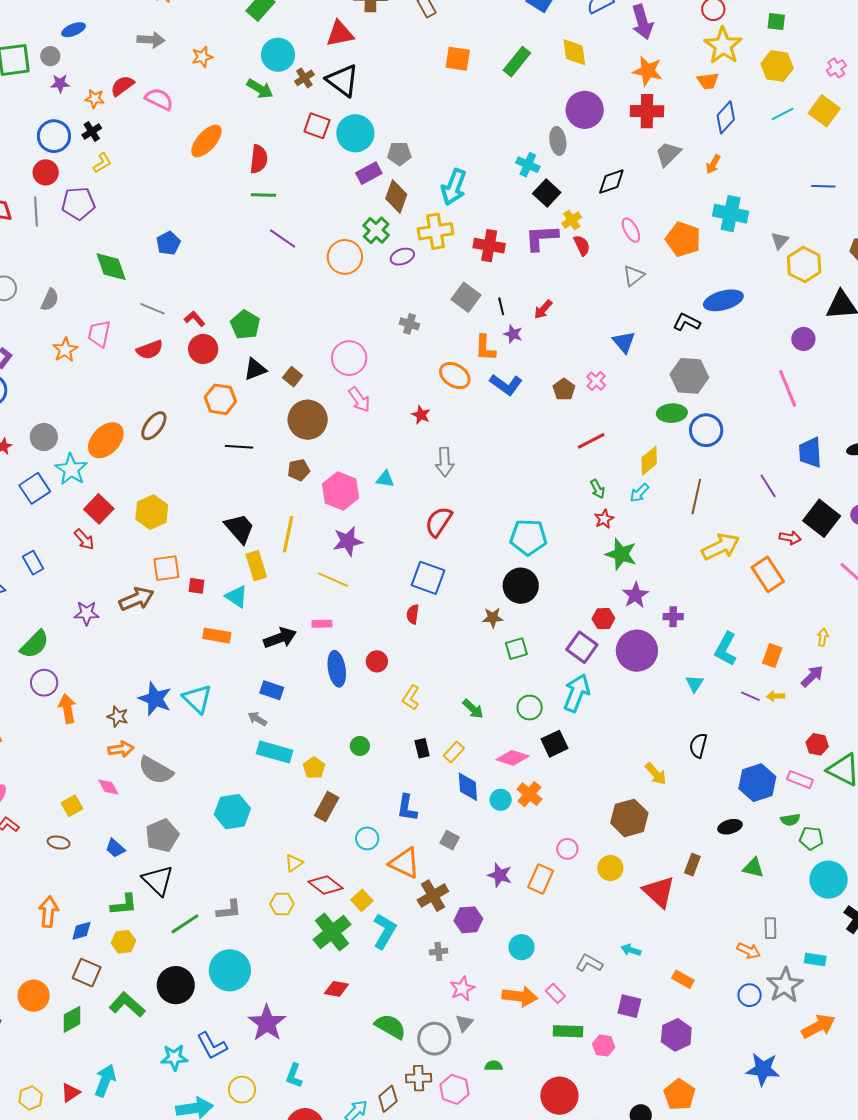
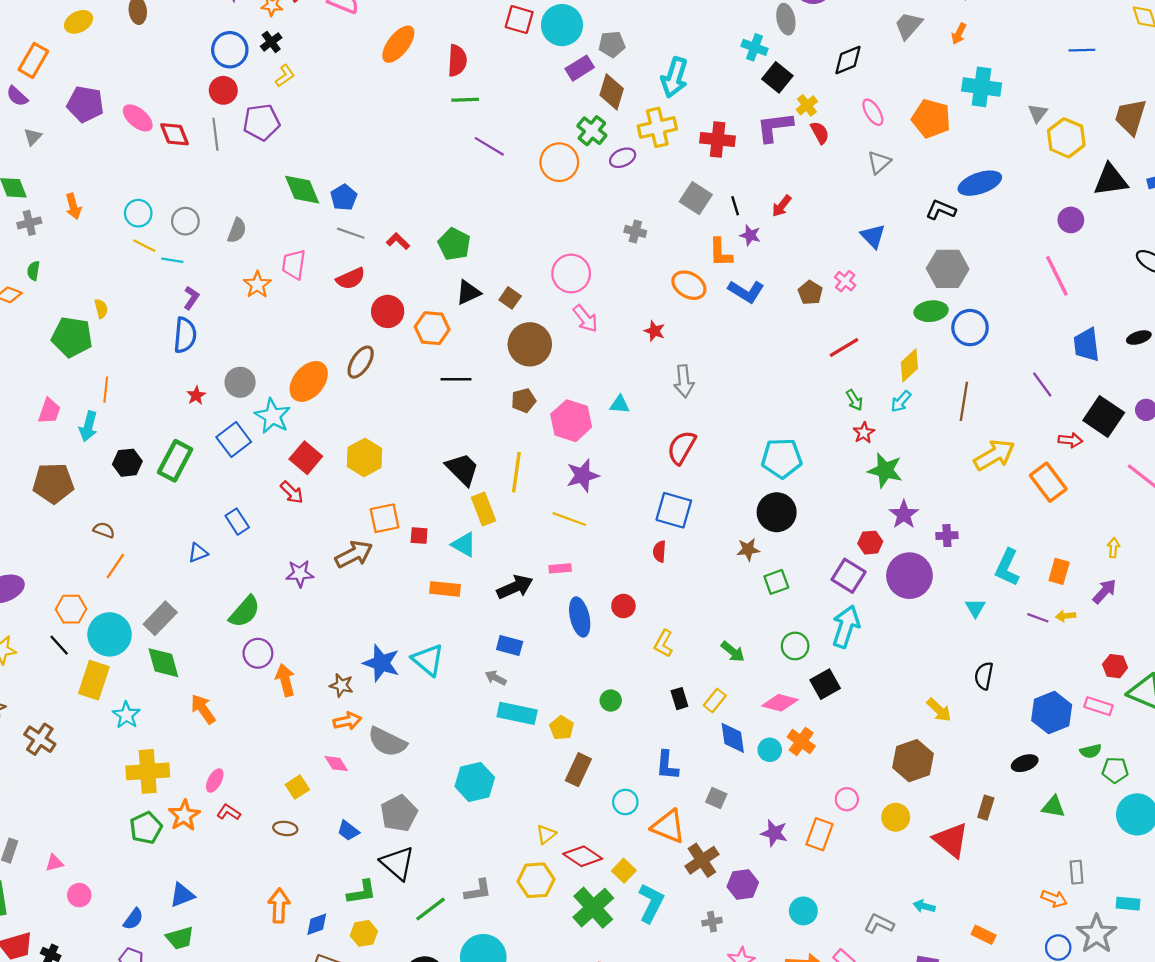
blue pentagon: (168, 243) -> (344, 197), moved
red circle: (203, 349) -> (388, 311), moved
yellow hexagon: (282, 904) -> (536, 880), size x1.4

